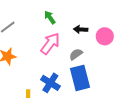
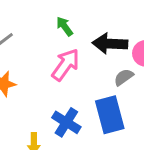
black arrow: (81, 29) -> (110, 44), size x1.6
gray semicircle: (76, 54) -> (124, 77), moved

